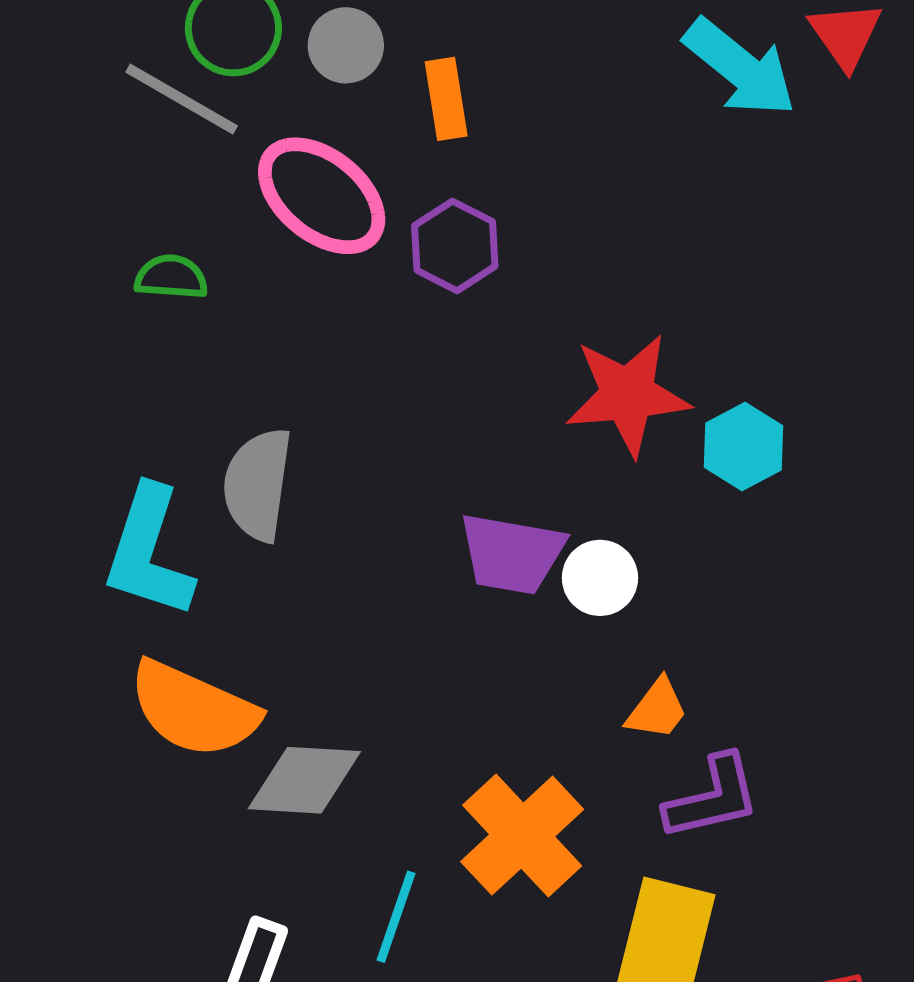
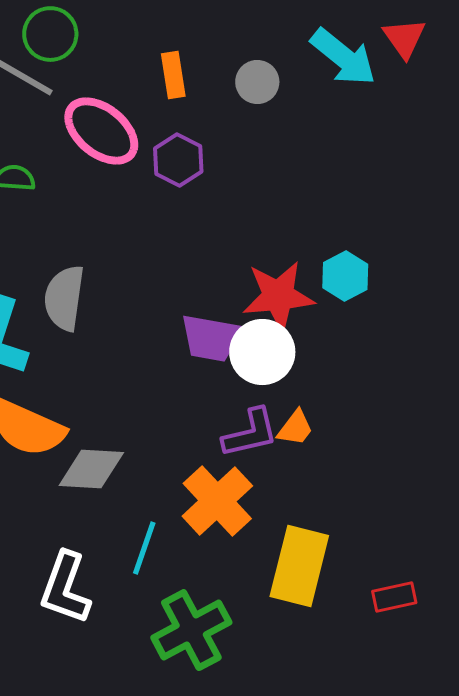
gray circle: (346, 45) -> (257, 82), moved
red star: (628, 395) -> (278, 296), moved
white circle: (600, 578) -> (262, 352), size x1.5
purple L-shape: (712, 797) -> (250, 433), moved

